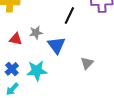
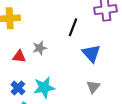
blue triangle: (56, 45) -> (91, 53), moved
gray triangle: (87, 63) -> (93, 87), moved

